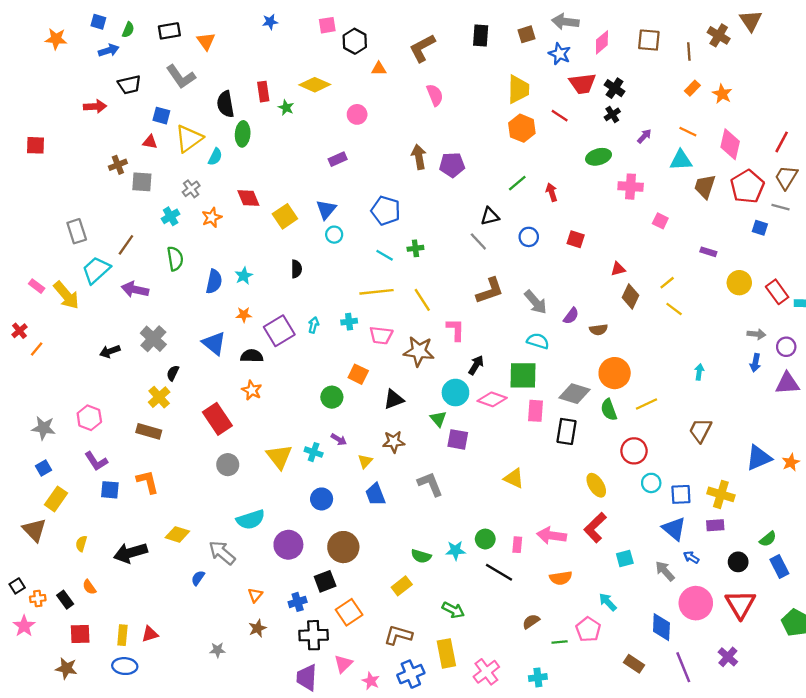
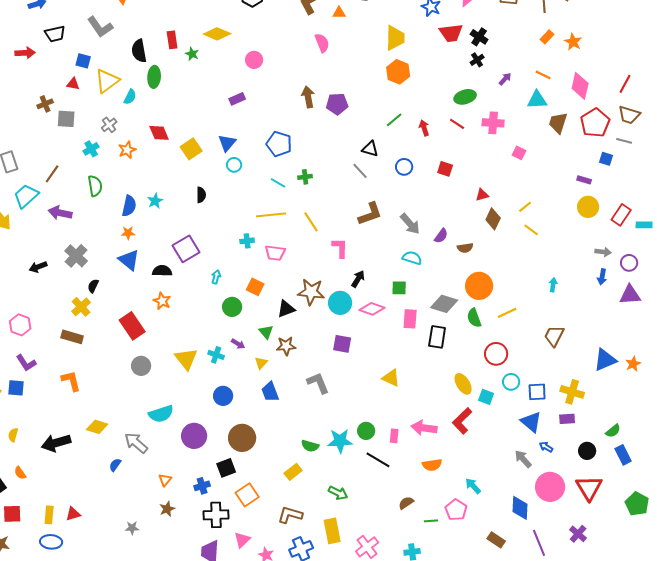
orange triangle: (379, 69) -> (339, 13), moved
red line: (560, 116) -> (457, 124), moved
brown trapezoid: (786, 177) -> (629, 115), turned -105
black triangle: (490, 216) -> (370, 149), turned 30
purple rectangle: (708, 252) -> (584, 180), moved
red rectangle: (777, 292) -> (621, 215), turned 70
orange star: (244, 315) -> (128, 233), moved
cyan arrow: (314, 325) -> (216, 277), moved
brown star: (419, 351) -> (311, 292), moved
green square: (523, 375) -> (399, 288), size x0.6
green triangle: (438, 419) -> (266, 332), moved
blue square: (110, 490) -> (16, 388), moved
cyan star: (455, 550) -> (340, 441), size x1.4
cyan square: (625, 558) -> (486, 397), moved, turned 35

